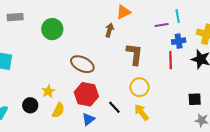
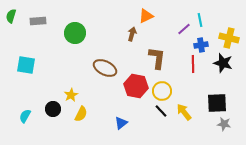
purple line: (162, 25) -> (184, 29), turned -32
red hexagon: (86, 94) -> (136, 86), moved
black square: (195, 99) -> (217, 103), size x1.5
black line: (114, 107) -> (161, 111), moved
yellow arrow: (142, 112) -> (184, 112), moved
blue triangle: (88, 119) -> (121, 123), moved

